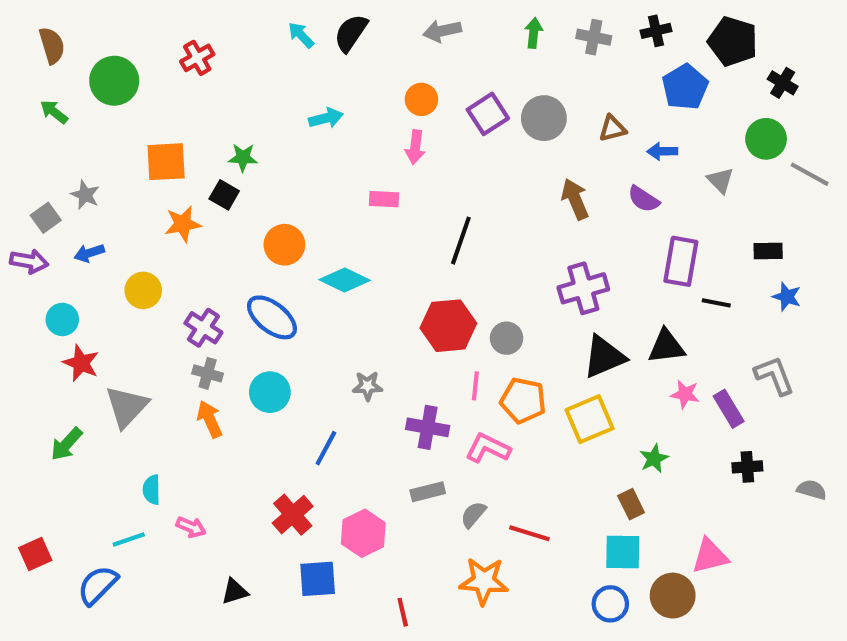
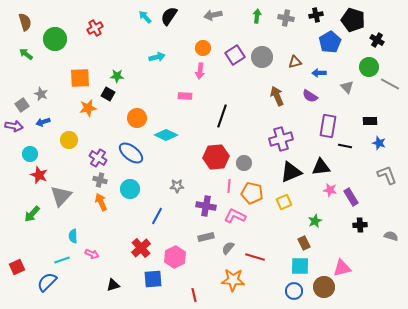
gray L-shape: (774, 376) -> (387, 175), moved
yellow square: (590, 419) -> (284, 202), size x0.7

